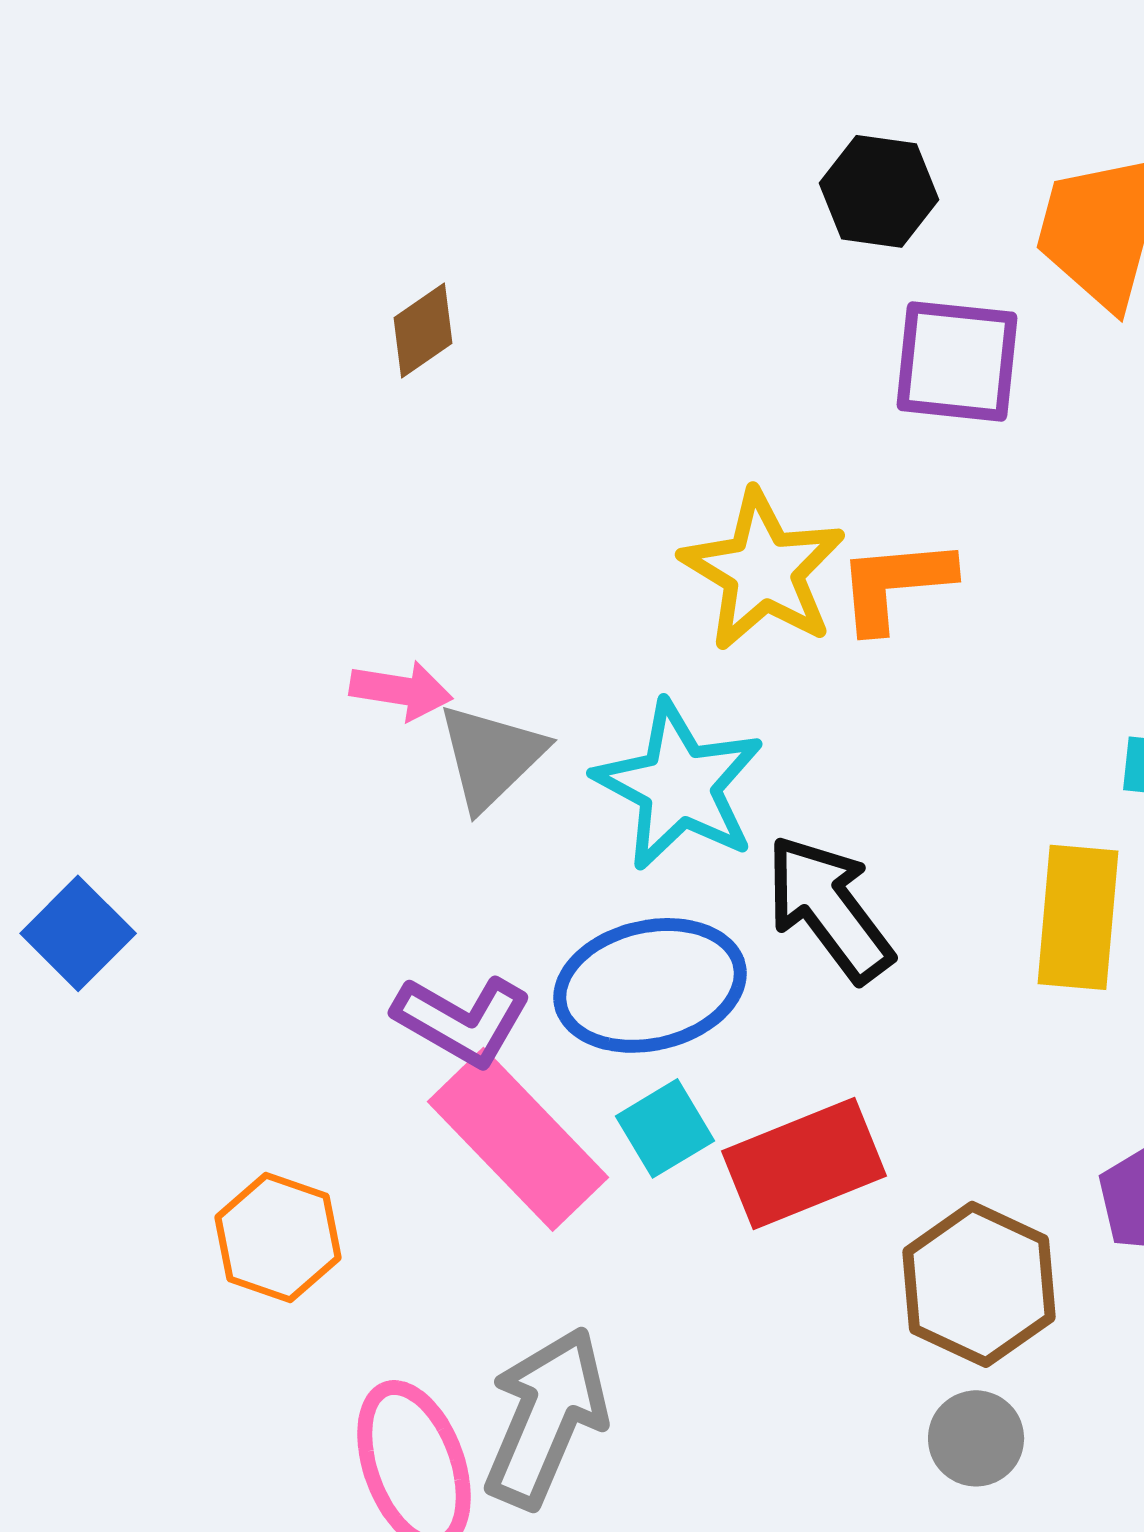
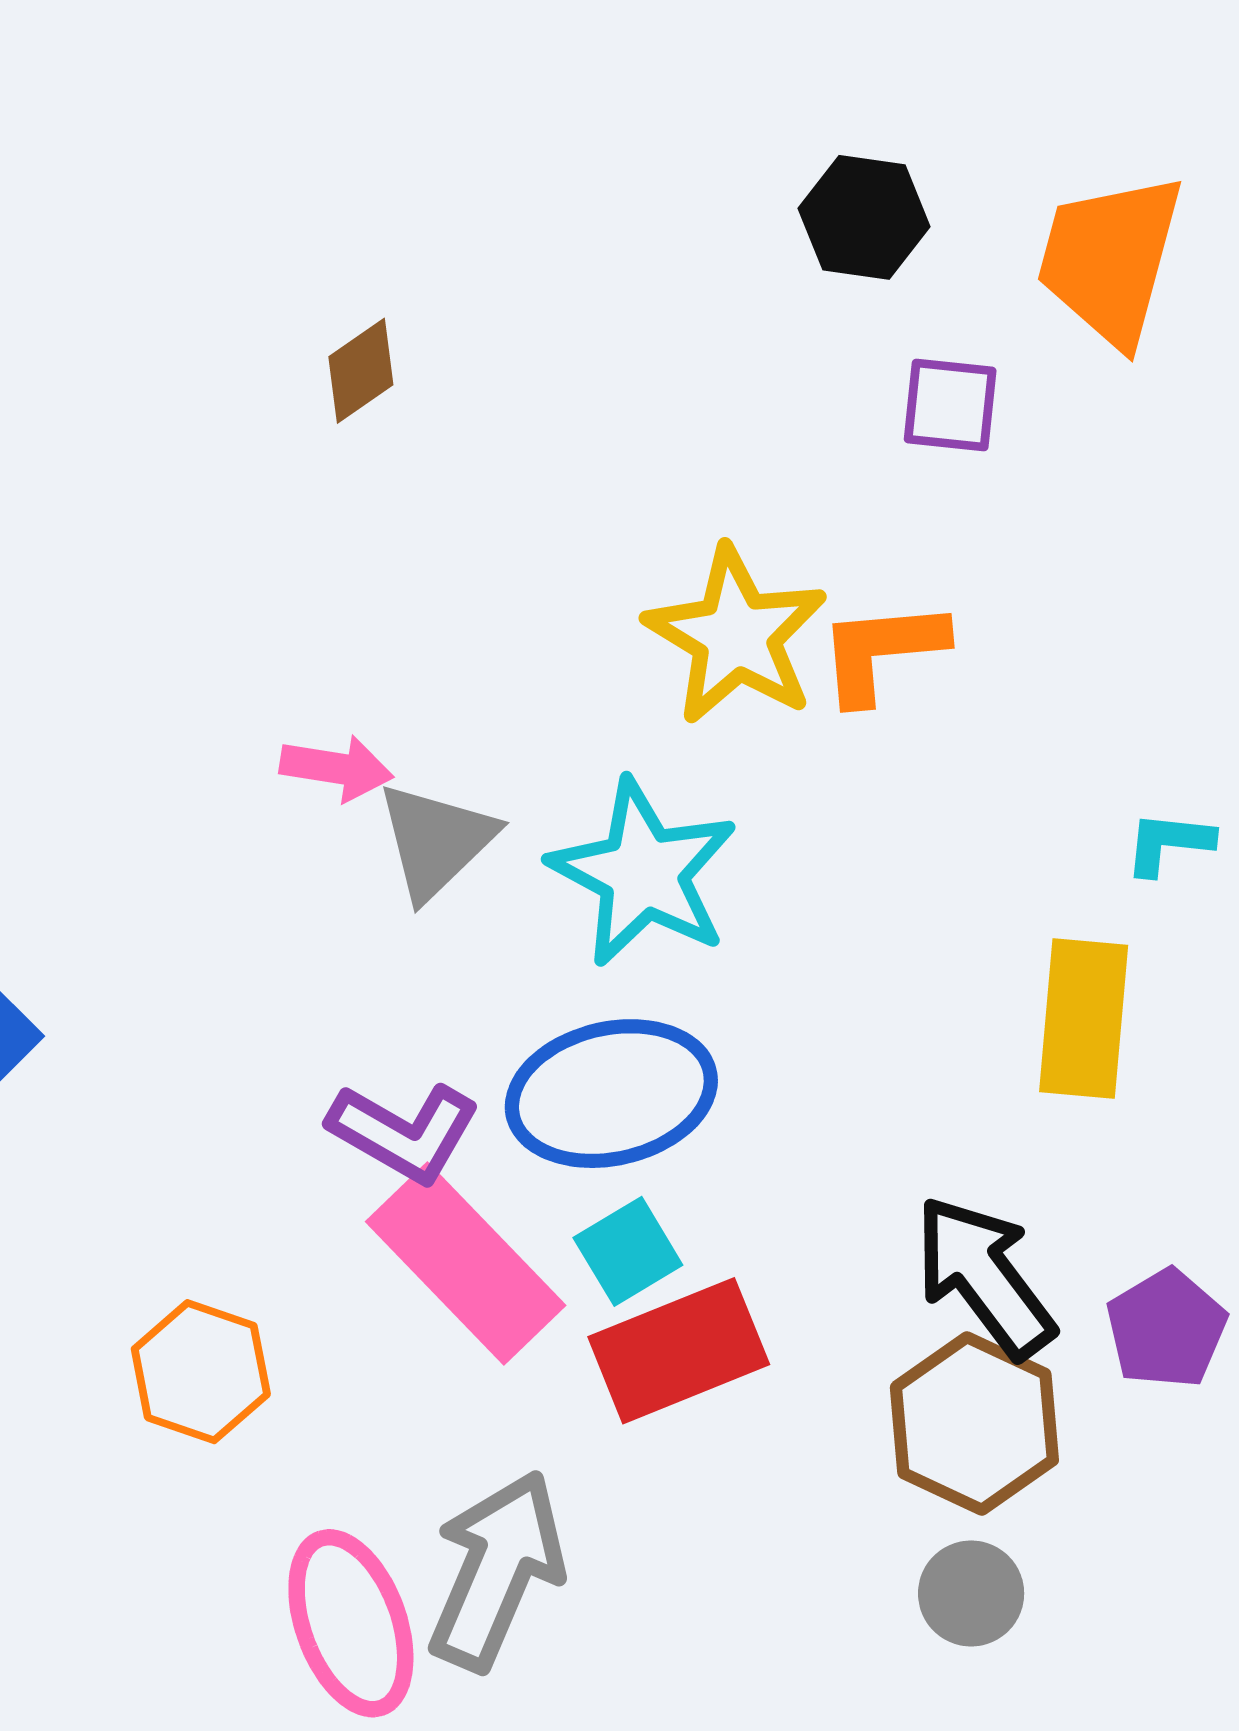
purple square: (957, 361) -> (950, 405), size x0.7
black arrow: (829, 908) -> (984, 1277), moved
red rectangle: (804, 1163) -> (679, 1351), moved

